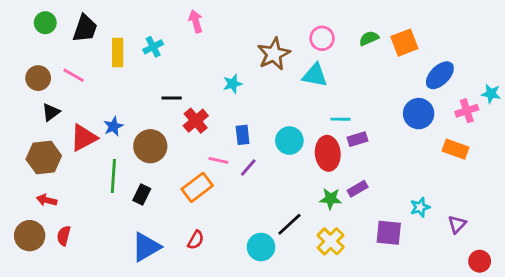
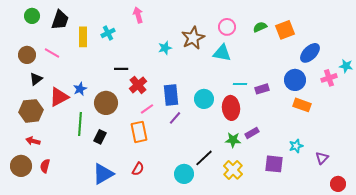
cyan star: (233, 84) -> (165, 48), moved
blue rectangle: (243, 135) -> (171, 95), size x1.5
purple rectangle: (358, 139) -> (262, 89), moved
orange rectangle: (455, 149) -> (302, 105), moved
pink line: (218, 160) -> (147, 109), moved, turned -48
orange rectangle: (197, 187) -> (139, 132), turned -65

